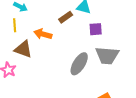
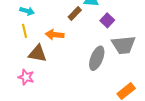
purple square: (96, 29) -> (107, 20), turned -32

